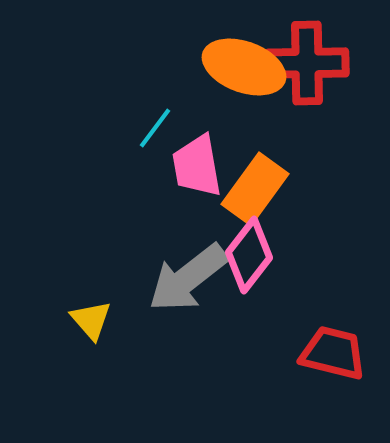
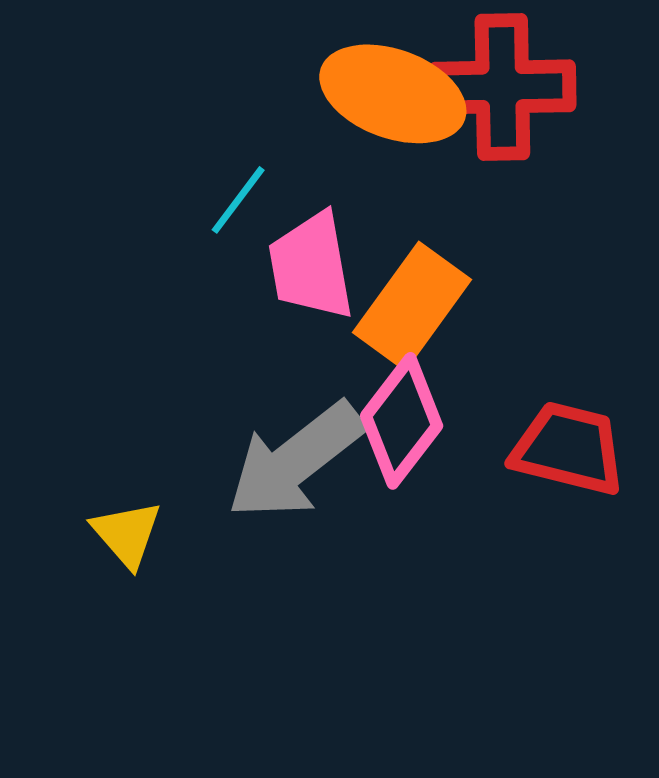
red trapezoid: (333, 353) -> (568, 449), moved

